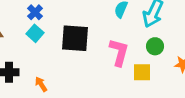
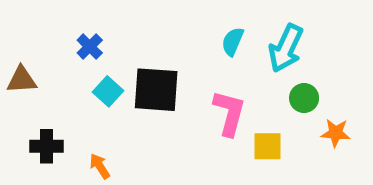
cyan square: (35, 33) -> (108, 91), moved
green circle: (155, 46) -> (304, 98), moved

